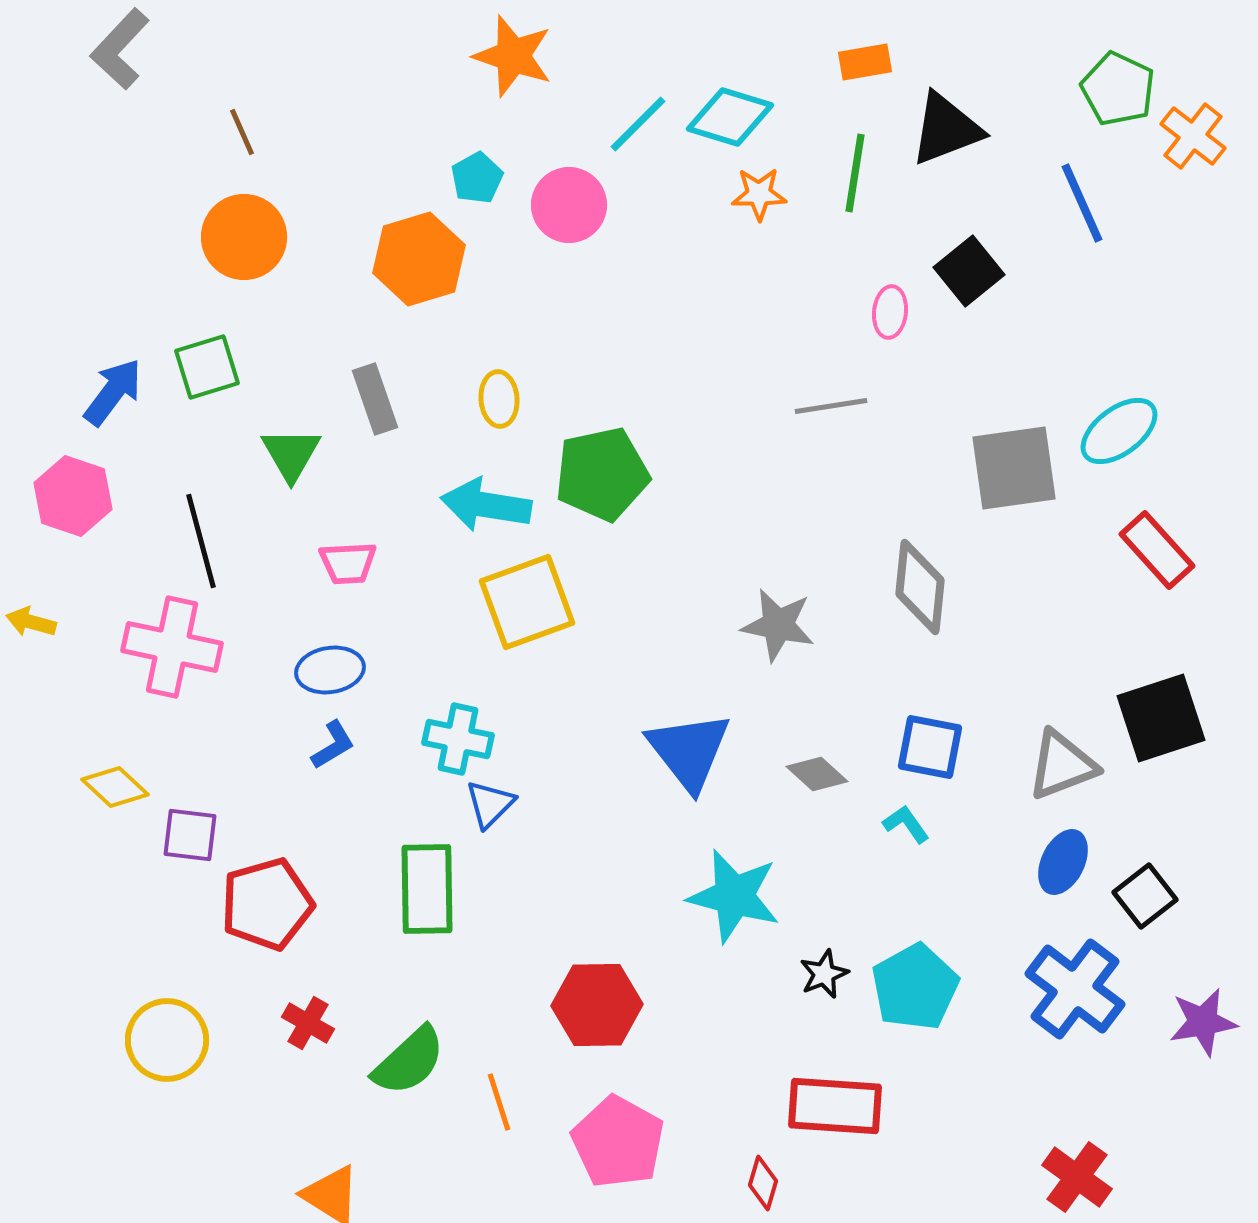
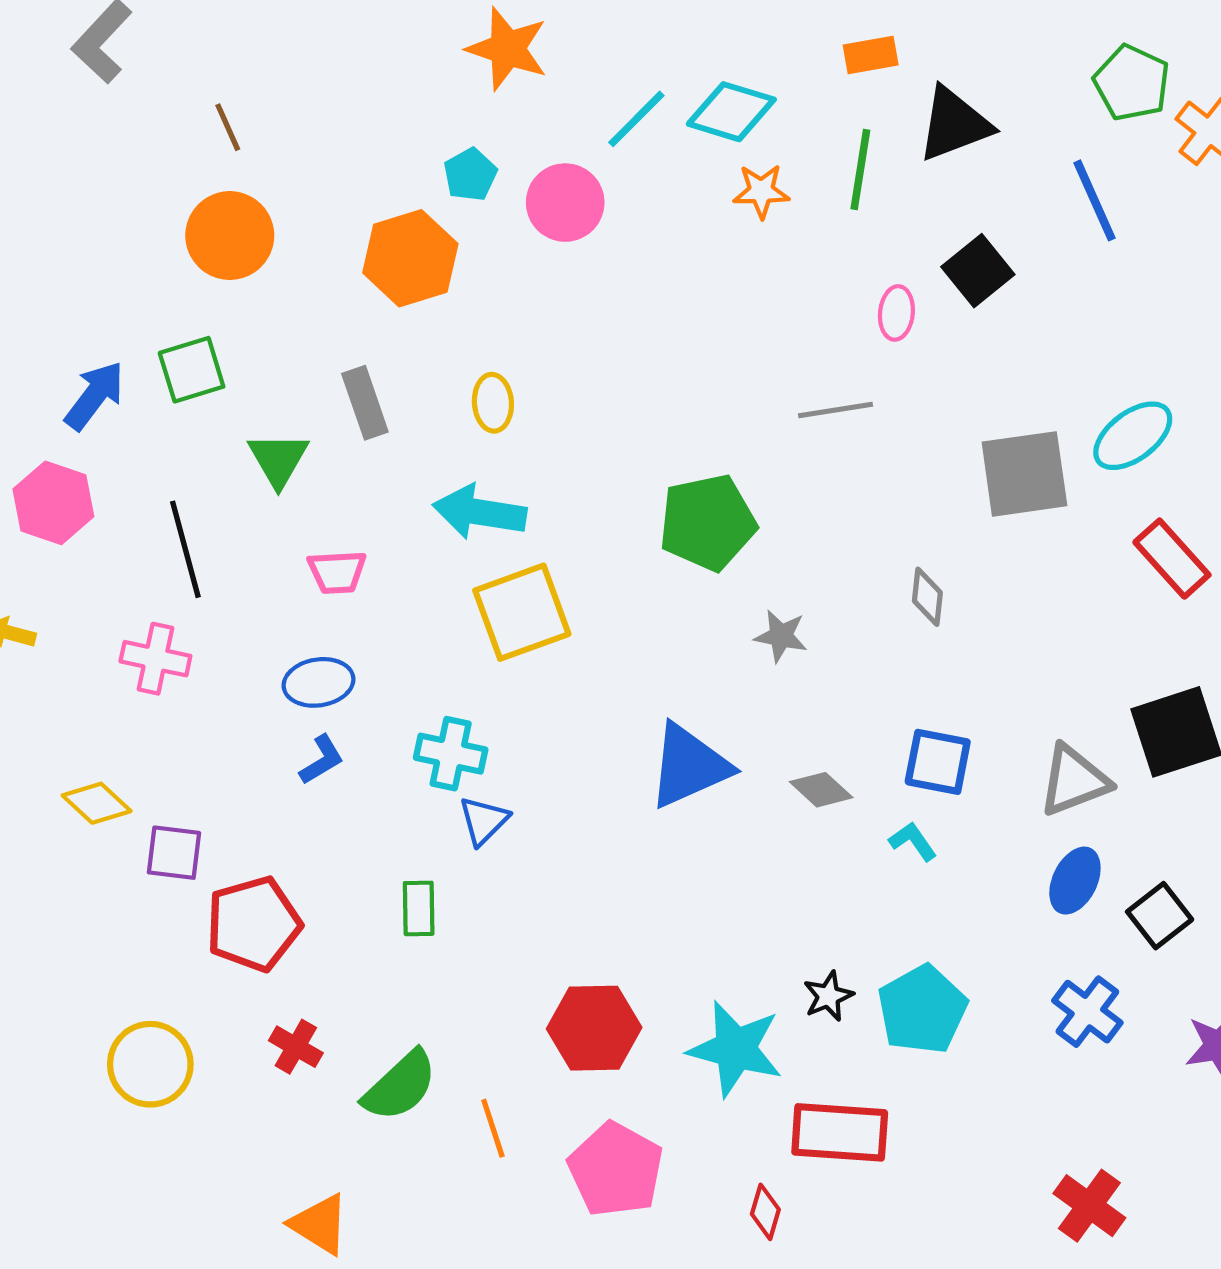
green pentagon: (602, 474) -> (708, 522), moved
gray diamond: (920, 587) -> (927, 597), size x0.6
gray star: (778, 625) -> (781, 636), size x0.7
pink cross: (172, 647) -> (155, 659), size x0.7
blue triangle: (689, 751) -> (689, 766), turned 44
green rectangle: (427, 889) -> (419, 908), size x0.6
cyan star: (734, 896) -> (735, 1049), moved
blue cross: (1075, 989) -> (1087, 1012), size x0.7

